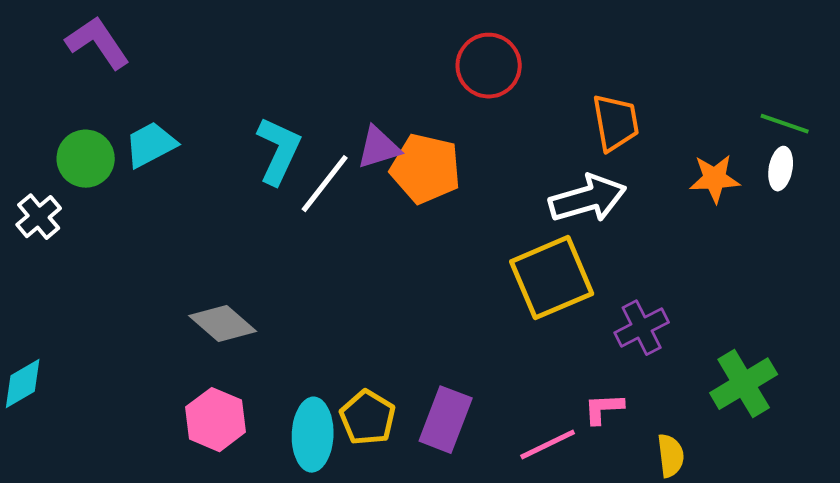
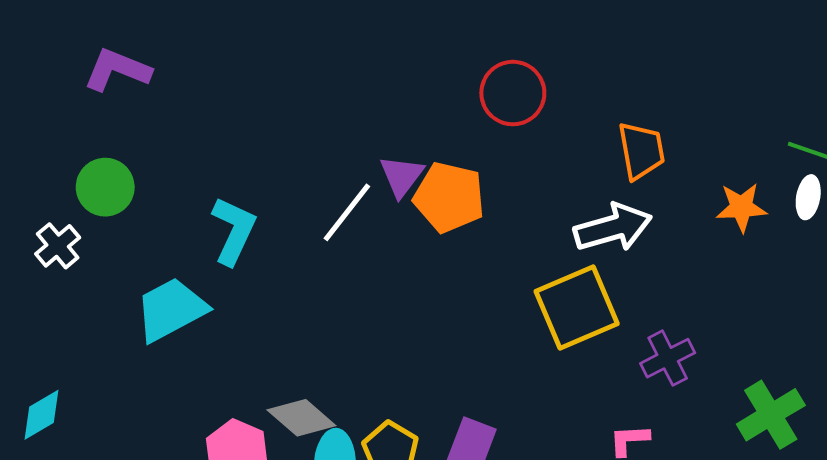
purple L-shape: (98, 43) -> (117, 70), turned -34
cyan trapezoid: (151, 145) -> (171, 310), moved, size x1.4
purple triangle: (379, 148) -> (402, 176), turned -36
cyan L-shape: (279, 151) -> (234, 231), moved
gray diamond: (223, 324) -> (301, 418), moved

